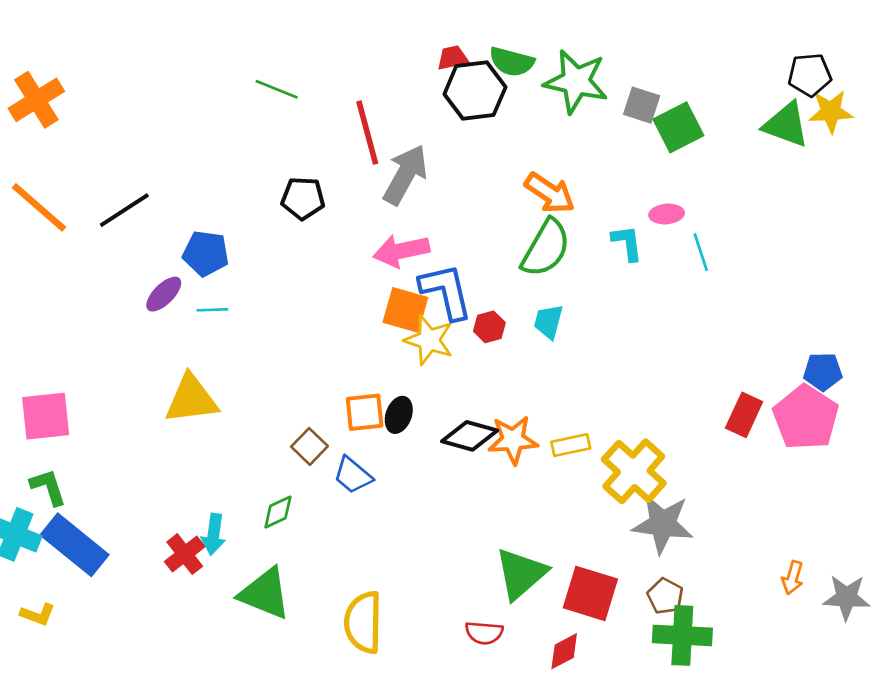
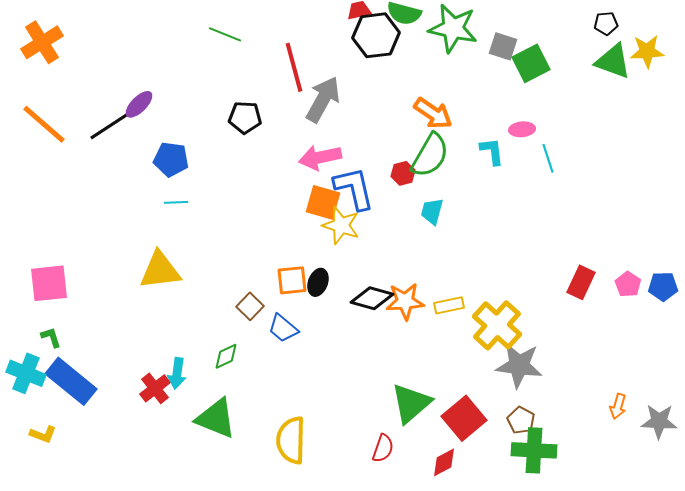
black pentagon: (810, 75) -> (606, 23), moved, size x0.7
purple ellipse: (164, 294) -> (139, 104), moved
red hexagon: (489, 327) -> (403, 173), moved
blue pentagon: (823, 372) -> (663, 286), moved
pink pentagon: (806, 418) -> (628, 284), size x0.5
green L-shape: (48, 487) -> (51, 337), size x0.7
red square: (590, 593) -> (464, 418), turned 33
red semicircle: (484, 633) -> (383, 448), turned -76

